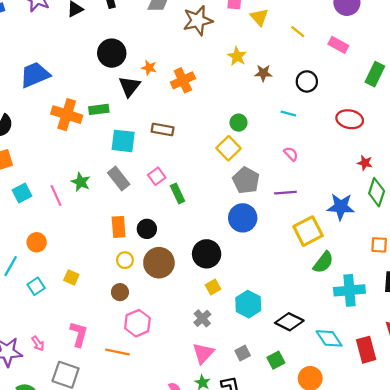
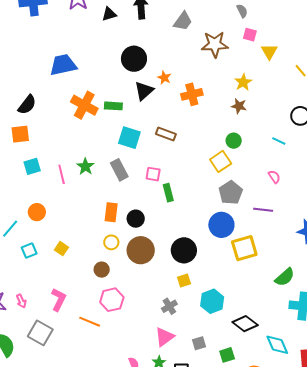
brown star: (263, 73) -> (239, 106), moved
pink square: (157, 176) -> (153, 174), turned 35
yellow square: (308, 231) -> (244, 248), moved

